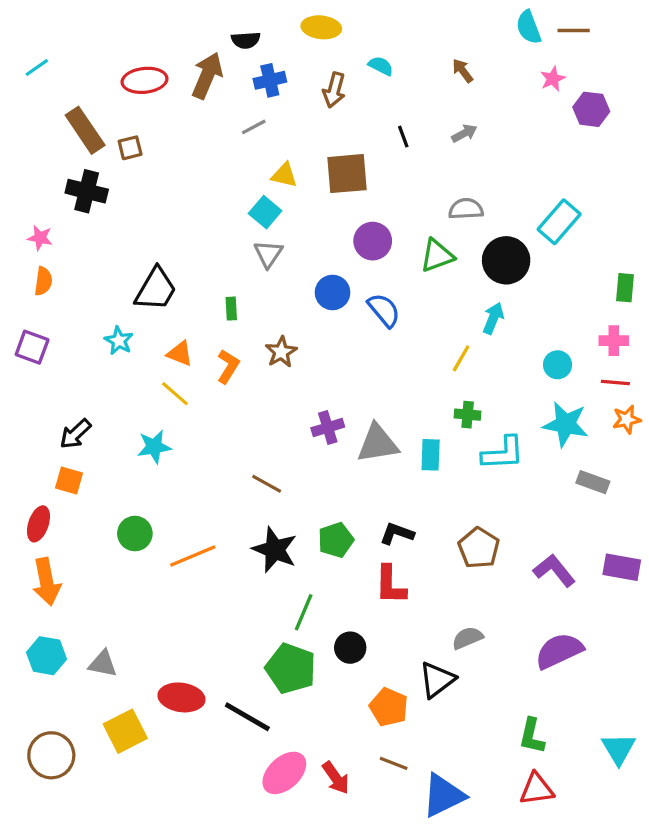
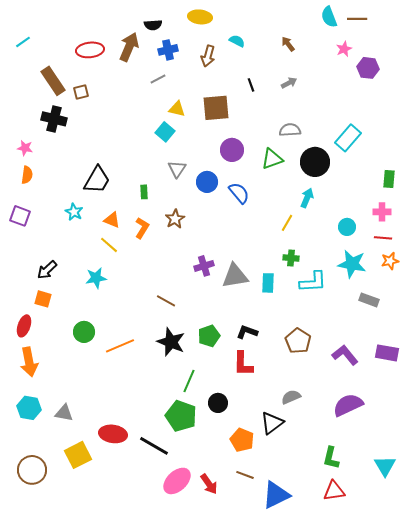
gray triangle: (268, 254) -> (177, 169), moved

